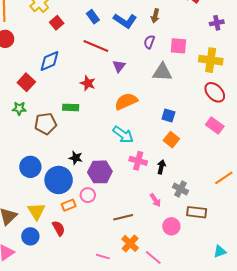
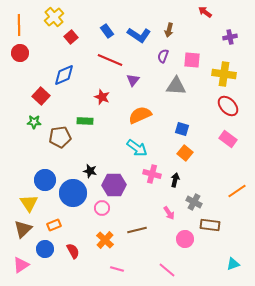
orange rectangle: (69, 205) -> (54, 225), moved
yellow triangle: (36, 211) -> (29, 203), moved
red semicircle: (59, 228) -> (73, 251), moved
orange cross: (130, 243) -> (105, 240), moved

